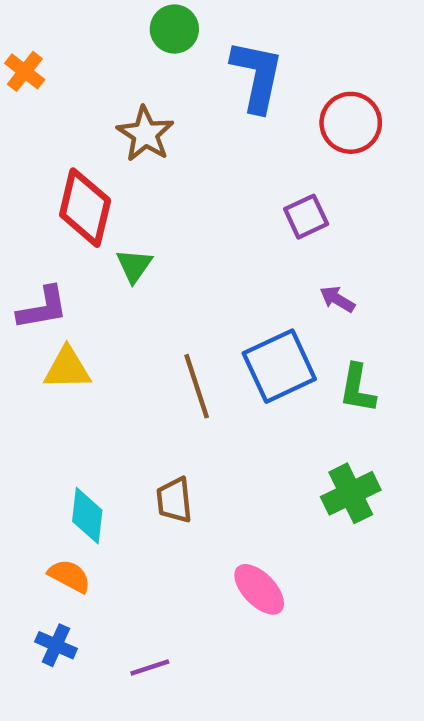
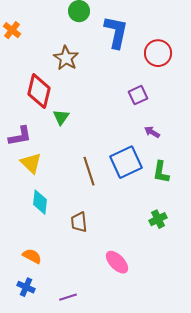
yellow triangle: (67, 368) -> (31, 163), turned 45
green cross: (351, 493) -> (158, 219), size x0.7
cyan diamond: (87, 516) -> (40, 202), moved

